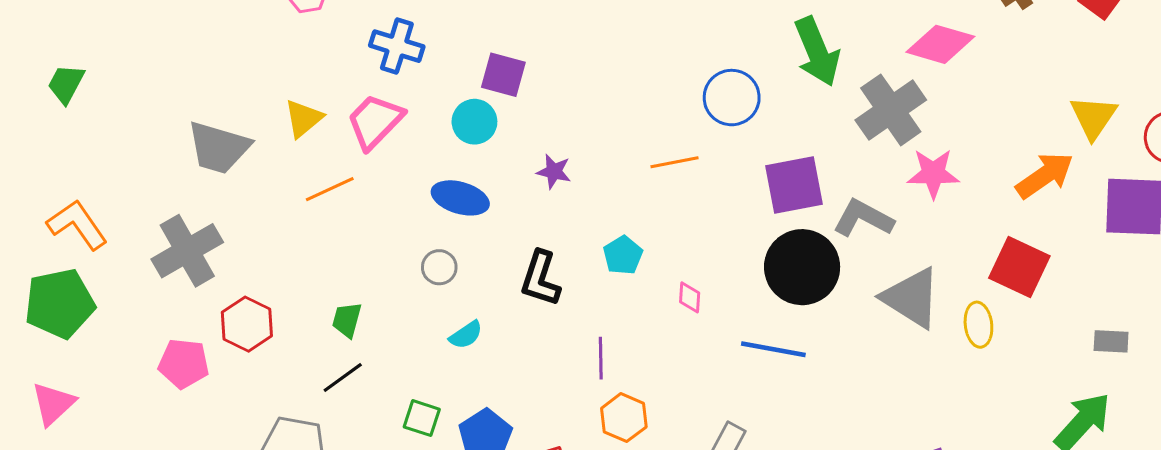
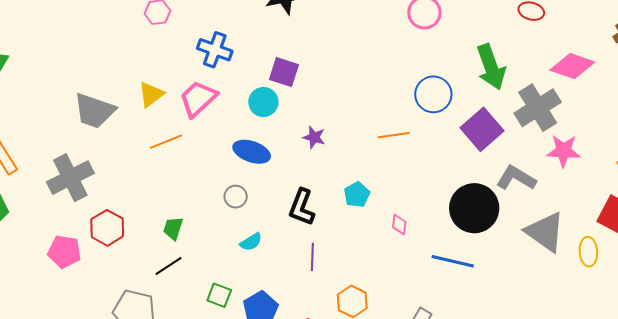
purple square: (794, 185) -> (482, 129), moved, turned -33
purple line: (601, 358) -> (312, 257), moved

